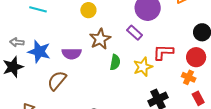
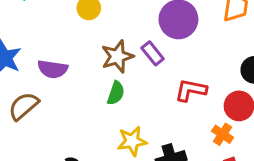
brown star: (100, 39) -> (117, 57), moved
yellow star: (143, 67) -> (132, 141), moved

